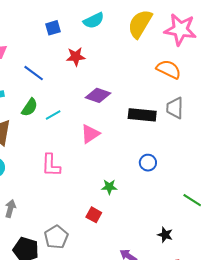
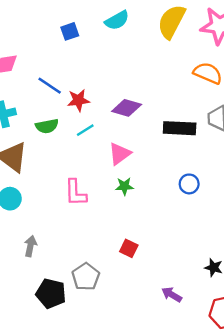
red star: (76, 57) -> (78, 100), moved
green semicircle: (30, 107) -> (47, 126), turned 48
cyan line: (53, 115) -> (85, 130), moved
green star: (109, 187) -> (124, 186), moved

